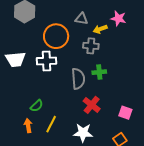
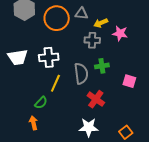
pink star: (118, 18) -> (120, 33), moved
orange circle: (56, 36) -> (57, 18), moved
pink square: (125, 113) -> (129, 81), moved
yellow line: (51, 124) -> (55, 83), moved

